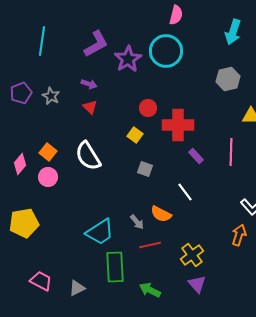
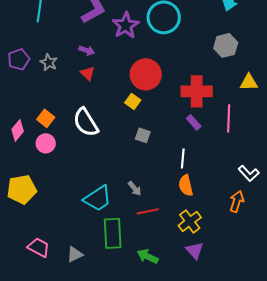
red circle: (148, 108) -> (146, 74), size x1.8
red cross: (178, 125) -> (197, 91), moved
white line: (185, 192) -> (183, 158), turned 42
orange semicircle: (161, 214) -> (186, 185), moved, turned 50

